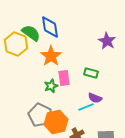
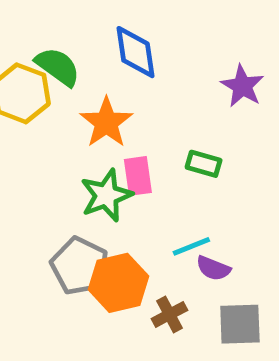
blue diamond: (50, 27) -> (135, 52), moved
green star: (51, 86) -> (106, 195), size x1.5
purple semicircle: (95, 98) -> (213, 268), moved

